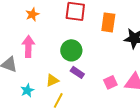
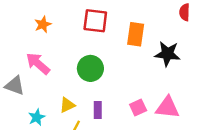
pink arrow: (28, 46) -> (38, 64), turned -50
purple rectangle: (77, 72) -> (98, 110), moved, turned 56

